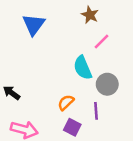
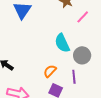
pink line: (102, 42) -> (83, 17), moved

